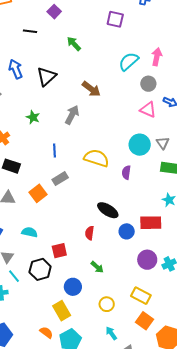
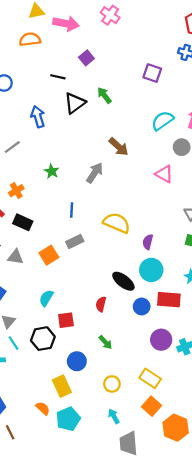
black triangle: (46, 76) -> (75, 103), moved
pink triangle: (148, 110) -> (164, 174), moved
cyan circle: (140, 145) -> (151, 270), moved
cyan semicircle: (30, 232) -> (46, 298), moved, turned -77

